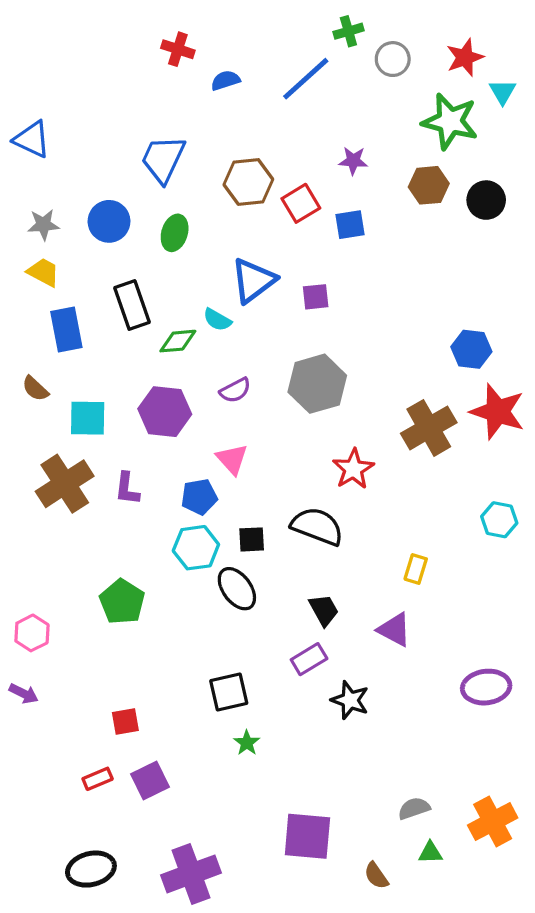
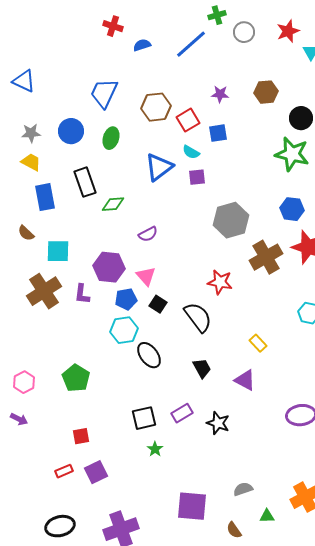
green star: (450, 121) -> (292, 154), moved
brown hexagon: (429, 185) -> (266, 92), moved
cyan semicircle: (217, 320) -> (191, 152), moved
gray hexagon: (317, 384) -> (231, 220), moved
purple hexagon: (165, 412) -> (109, 267), moved
red star: (353, 469) -> (220, 282), turned -30
black semicircle: (317, 526) -> (198, 317), turned 32
black square: (252, 539) -> (158, 304), moved, turned 36
yellow rectangle: (416, 569) -> (258, 343), turned -60
green pentagon: (122, 602) -> (76, 378), moved
purple rectangle: (309, 659) -> (182, 413), moved
gray semicircle: (414, 808) -> (243, 489), moved

